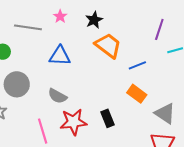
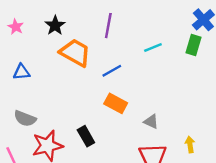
purple line: (159, 29) -> (108, 26), moved
blue triangle: (60, 56) -> (22, 72), size x0.7
gray triangle: (165, 113) -> (151, 122), size x0.6

